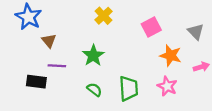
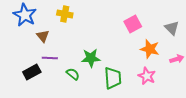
yellow cross: (104, 16) -> (65, 14), moved, turned -35
green star: (93, 56) -> (91, 58), moved, turned 30
black rectangle: (36, 82) -> (32, 72), turned -36
green semicircle: (94, 90) -> (73, 74), moved

